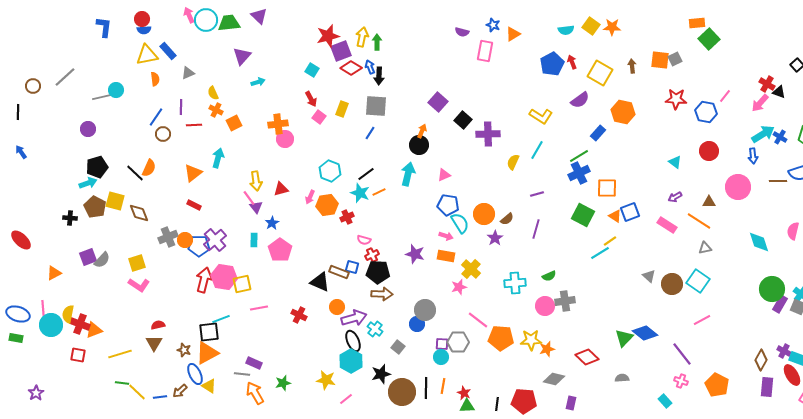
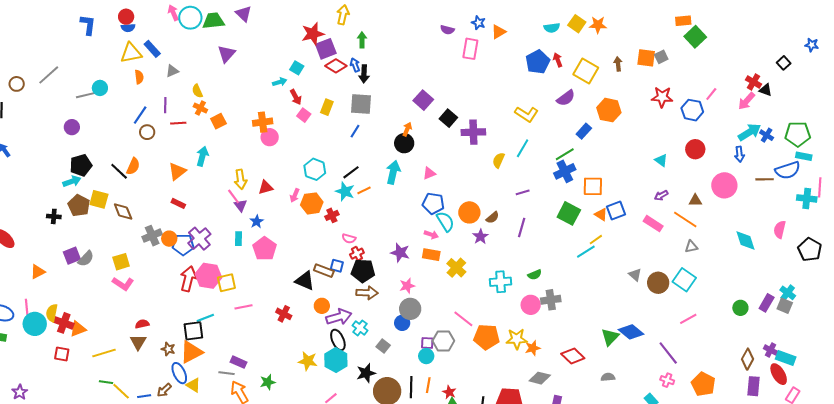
yellow arrow: (362, 37) -> (343, 15), moved
cyan arrow: (258, 82) -> (280, 82), moved
pink star: (459, 287) -> (407, 286), moved
green circle: (772, 289) -> (740, 308), moved, size x0.6
yellow star: (326, 380) -> (308, 361), moved

